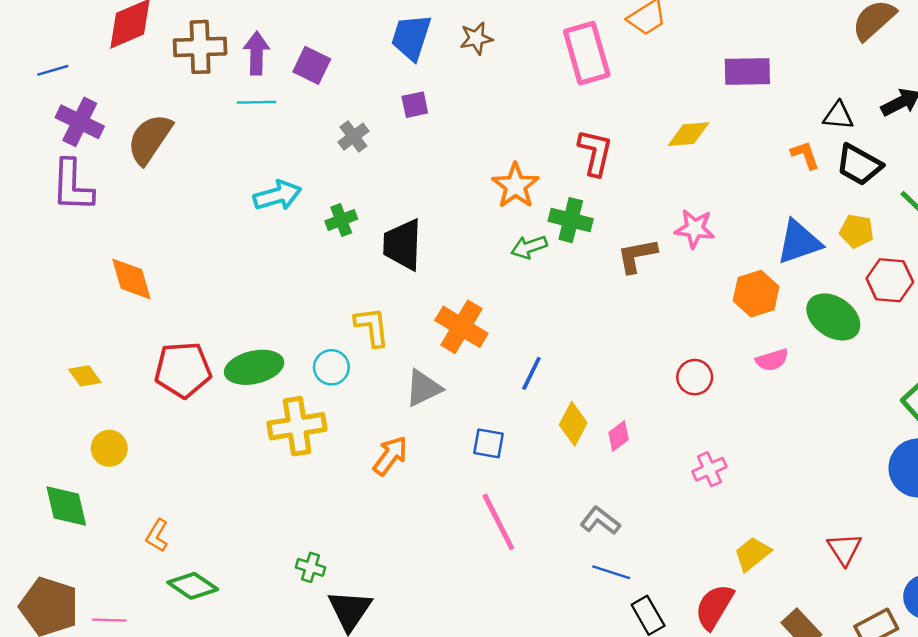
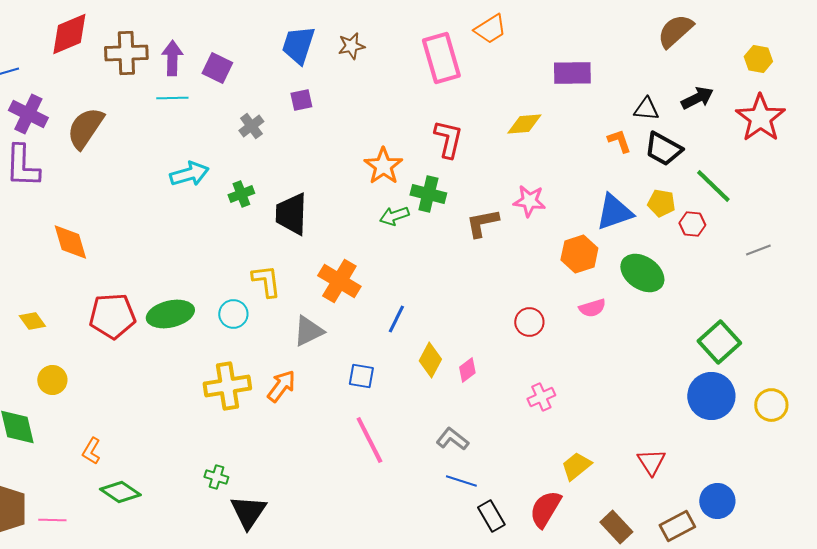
red hexagon: (890, 280) -> (692, 224), moved, size x0.7
yellow cross: (297, 426) -> (227, 386), moved

